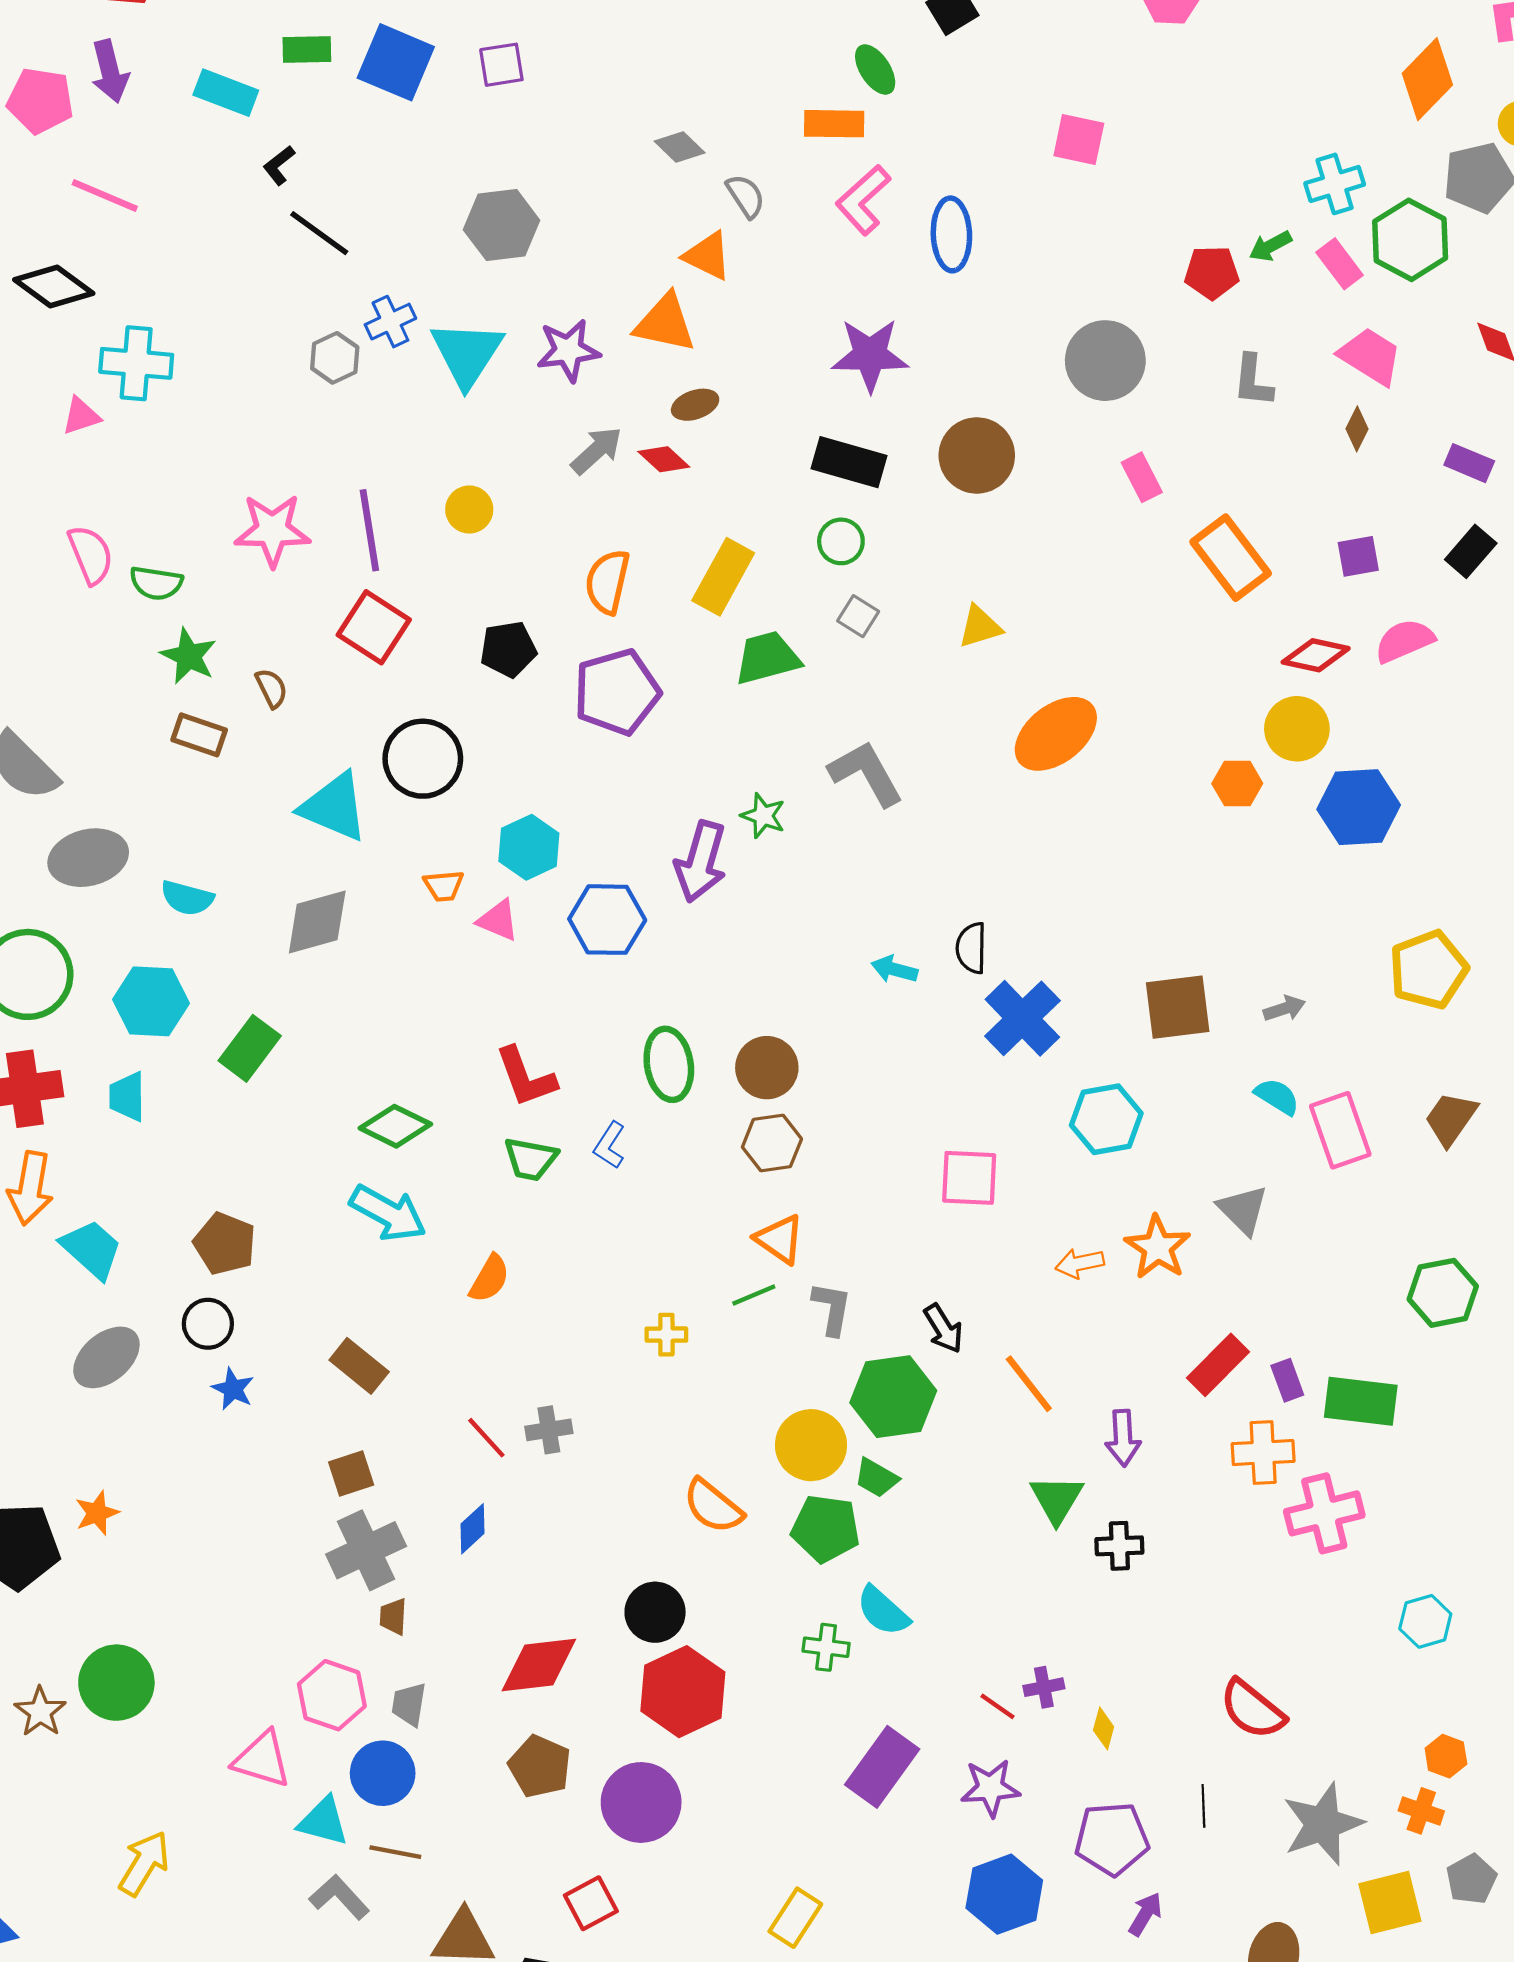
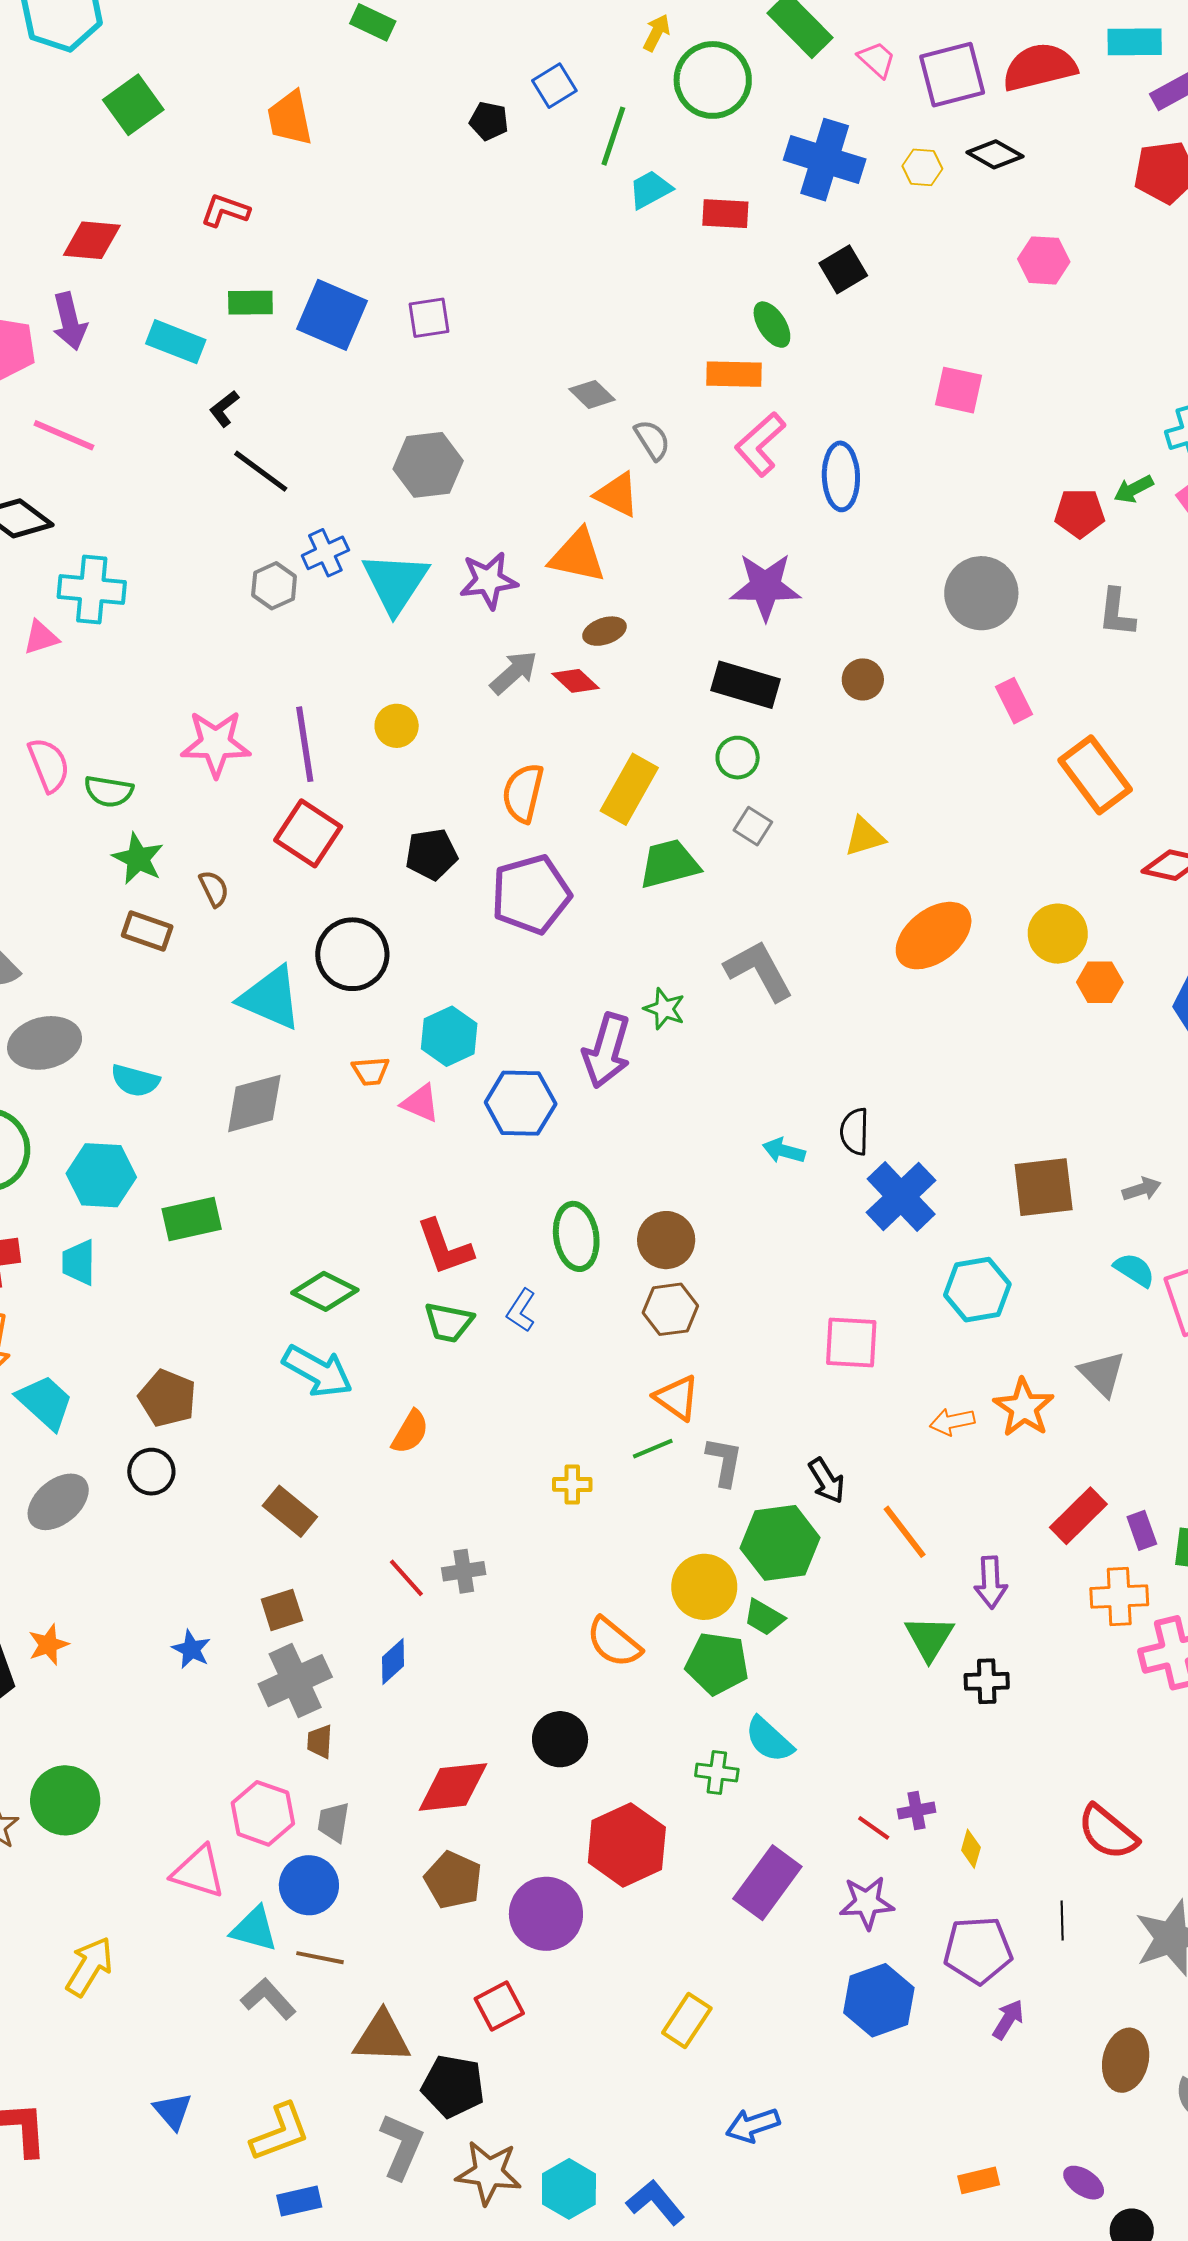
brown circle: (977, 455) -> (863, 679), size x0.6
yellow circle: (1297, 729) -> (1058, 934), moved
green rectangle: (250, 1048) -> (192, 1219), turned 40
blue star: (233, 1389) -> (191, 1649), moved
red hexagon: (683, 1692) -> (627, 1845), moved

